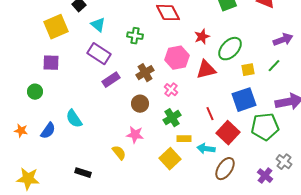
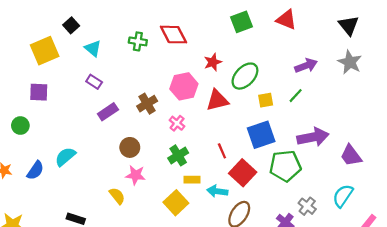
green cross: (135, 36) -> (138, 41), moved
purple rectangle: (99, 54) -> (94, 82), size x0.6
brown circle: (140, 104) -> (130, 147), moved
cyan semicircle: (74, 119) -> (65, 157), turned 84

